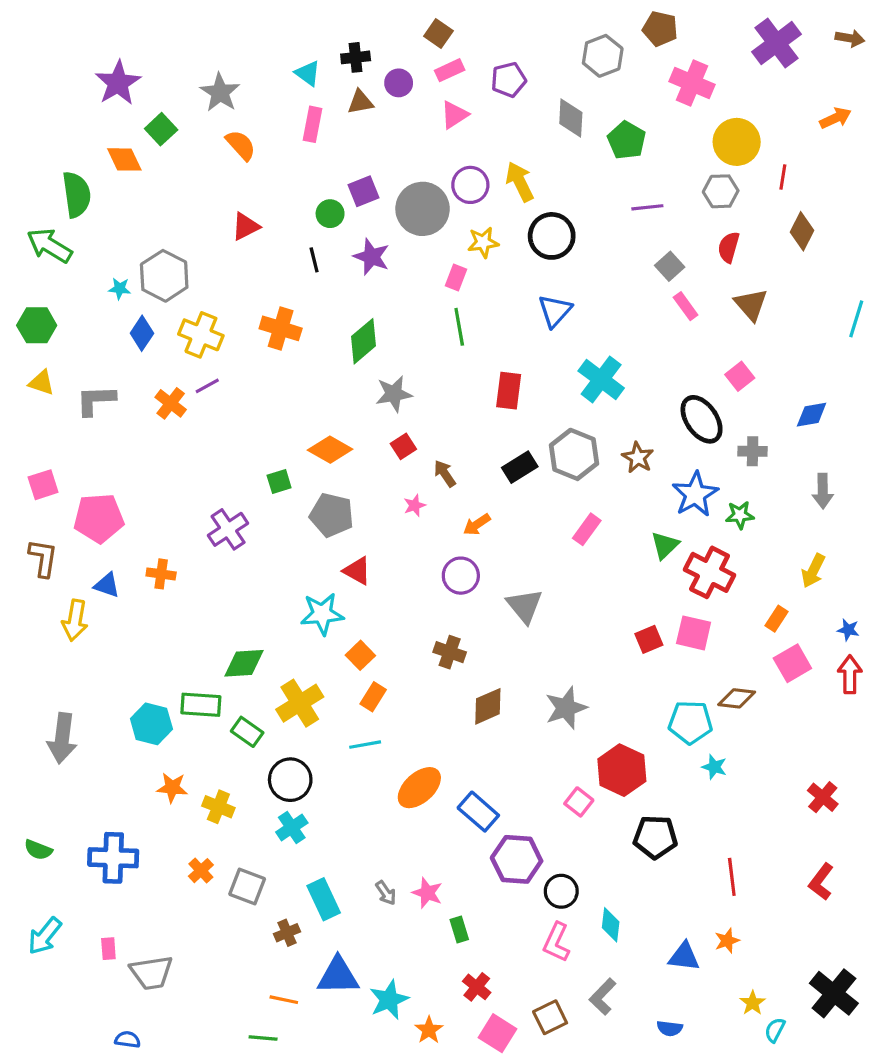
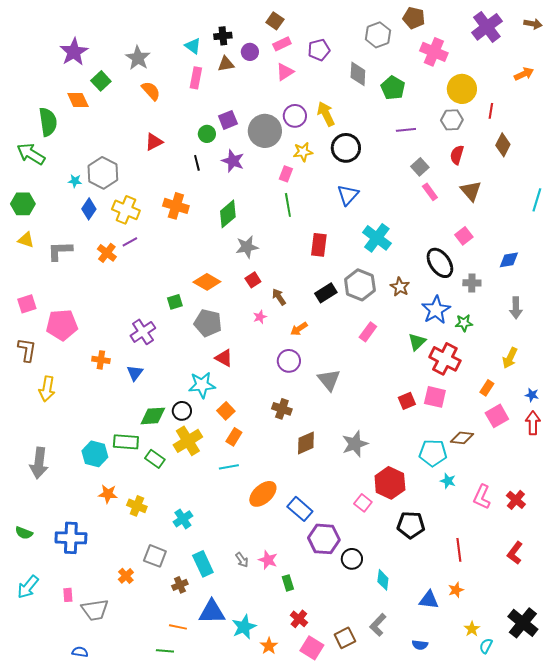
blue triangle: (107, 585) -> (135, 373), moved, turned 48
black circle: (290, 780) -> (182, 411), moved, size x0.7
orange cross: (201, 871) -> (126, 576), moved
pink L-shape: (556, 942) -> (482, 497), moved

